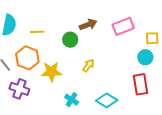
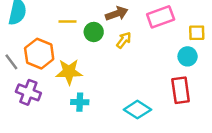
yellow line: (37, 32) -> (67, 21), moved
yellow arrow: (88, 66) -> (124, 40), moved
cyan cross: (72, 100) -> (80, 102), moved, turned -32

